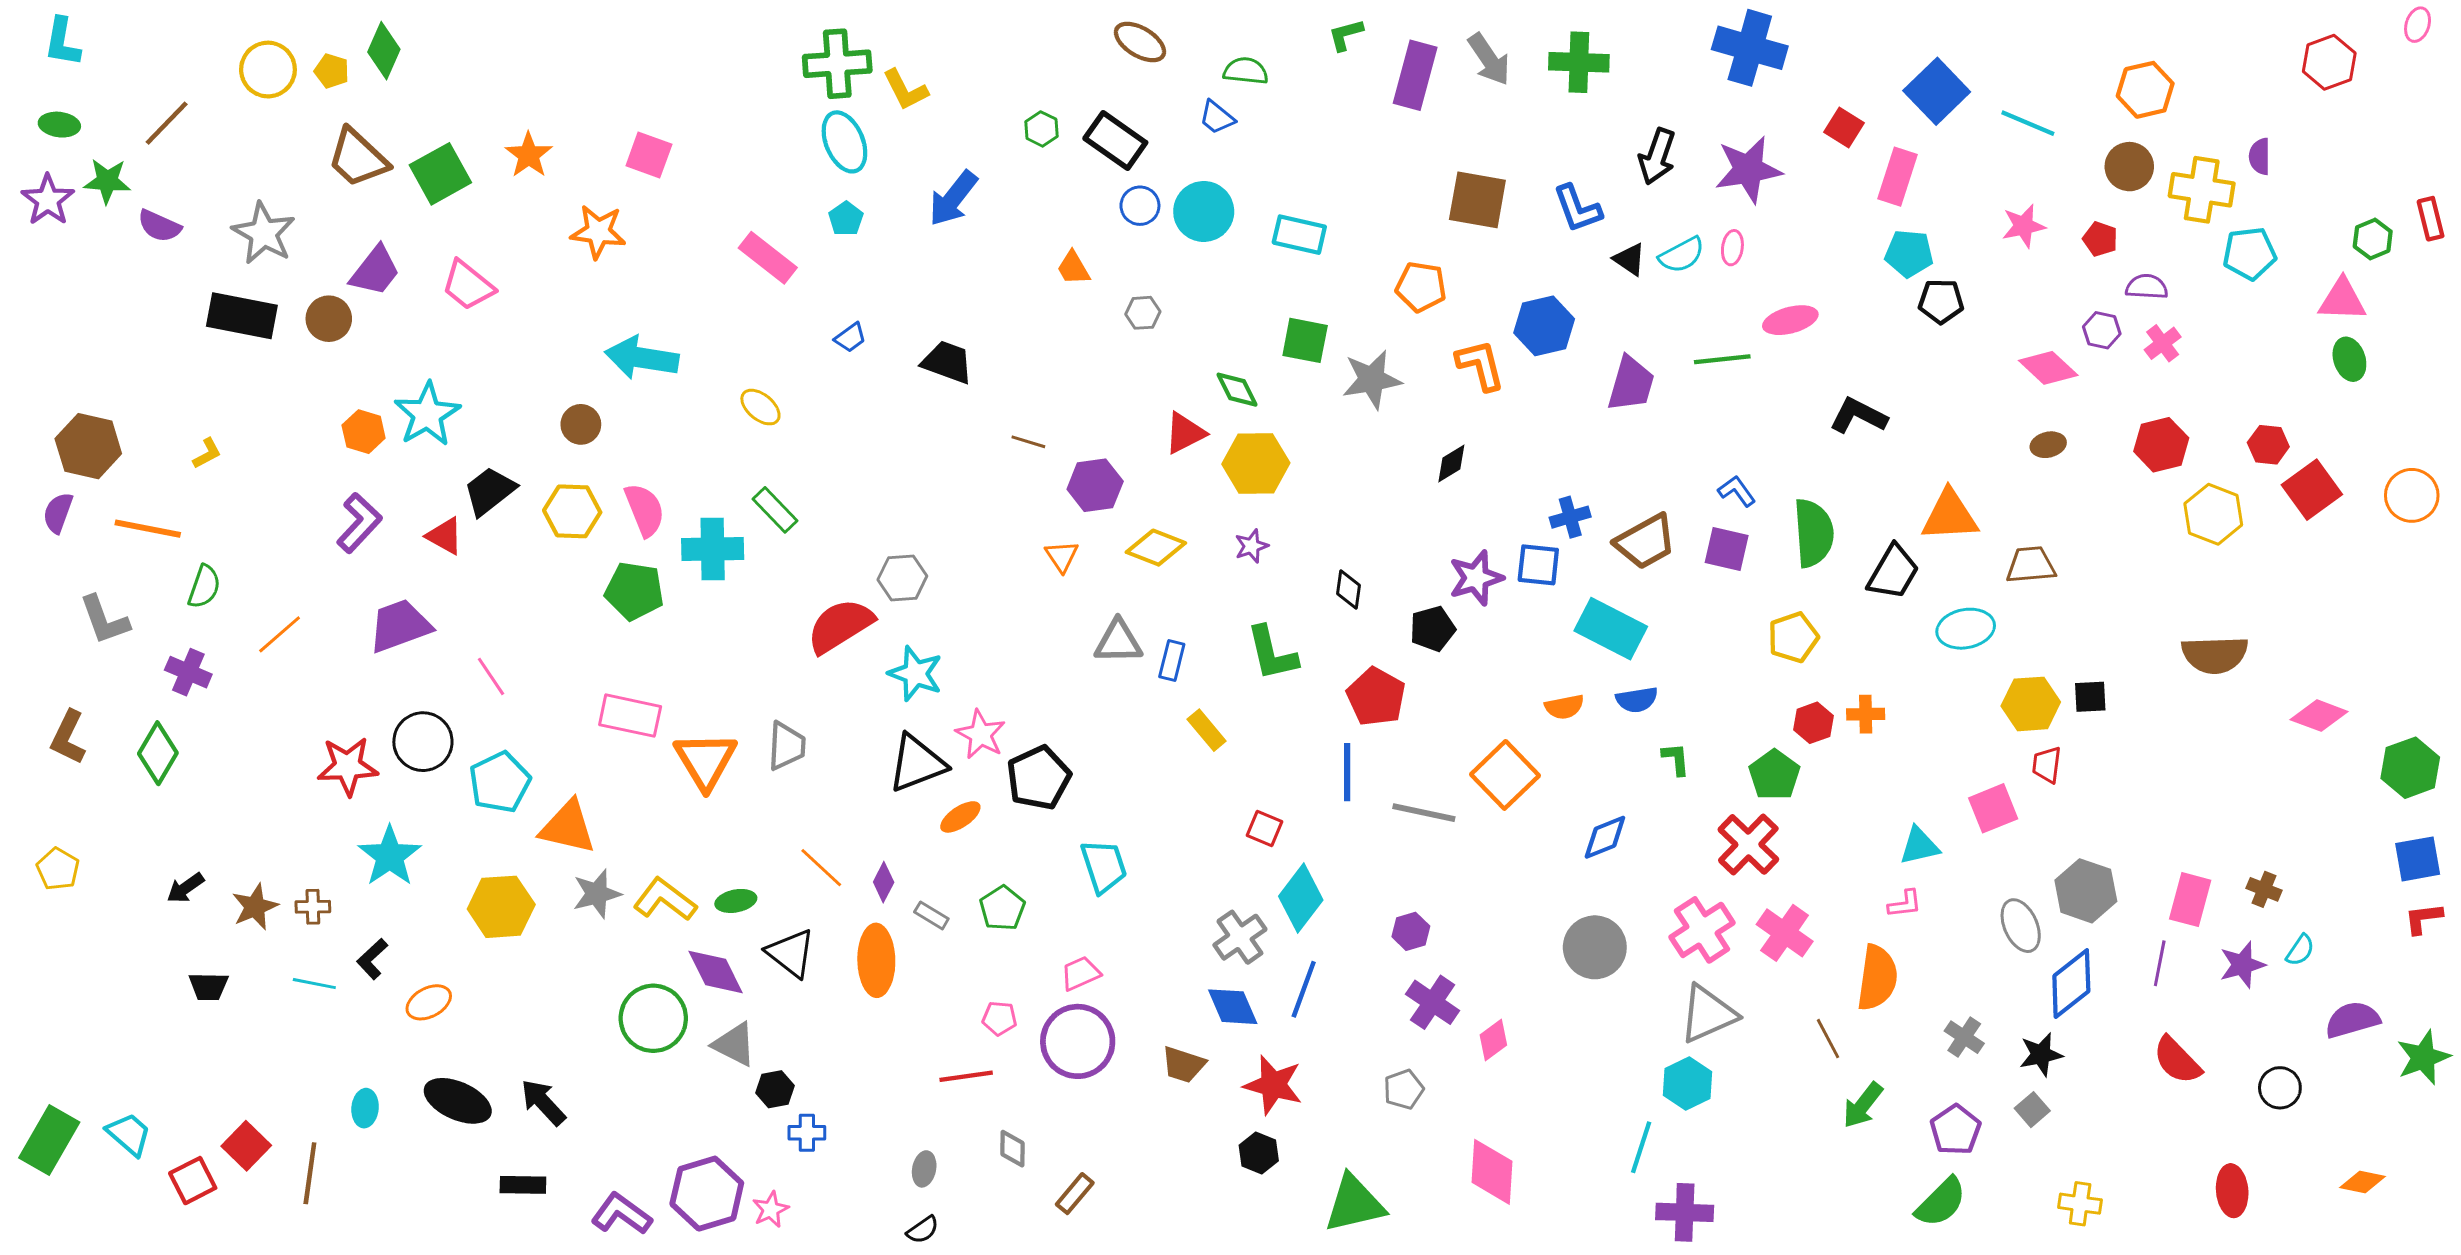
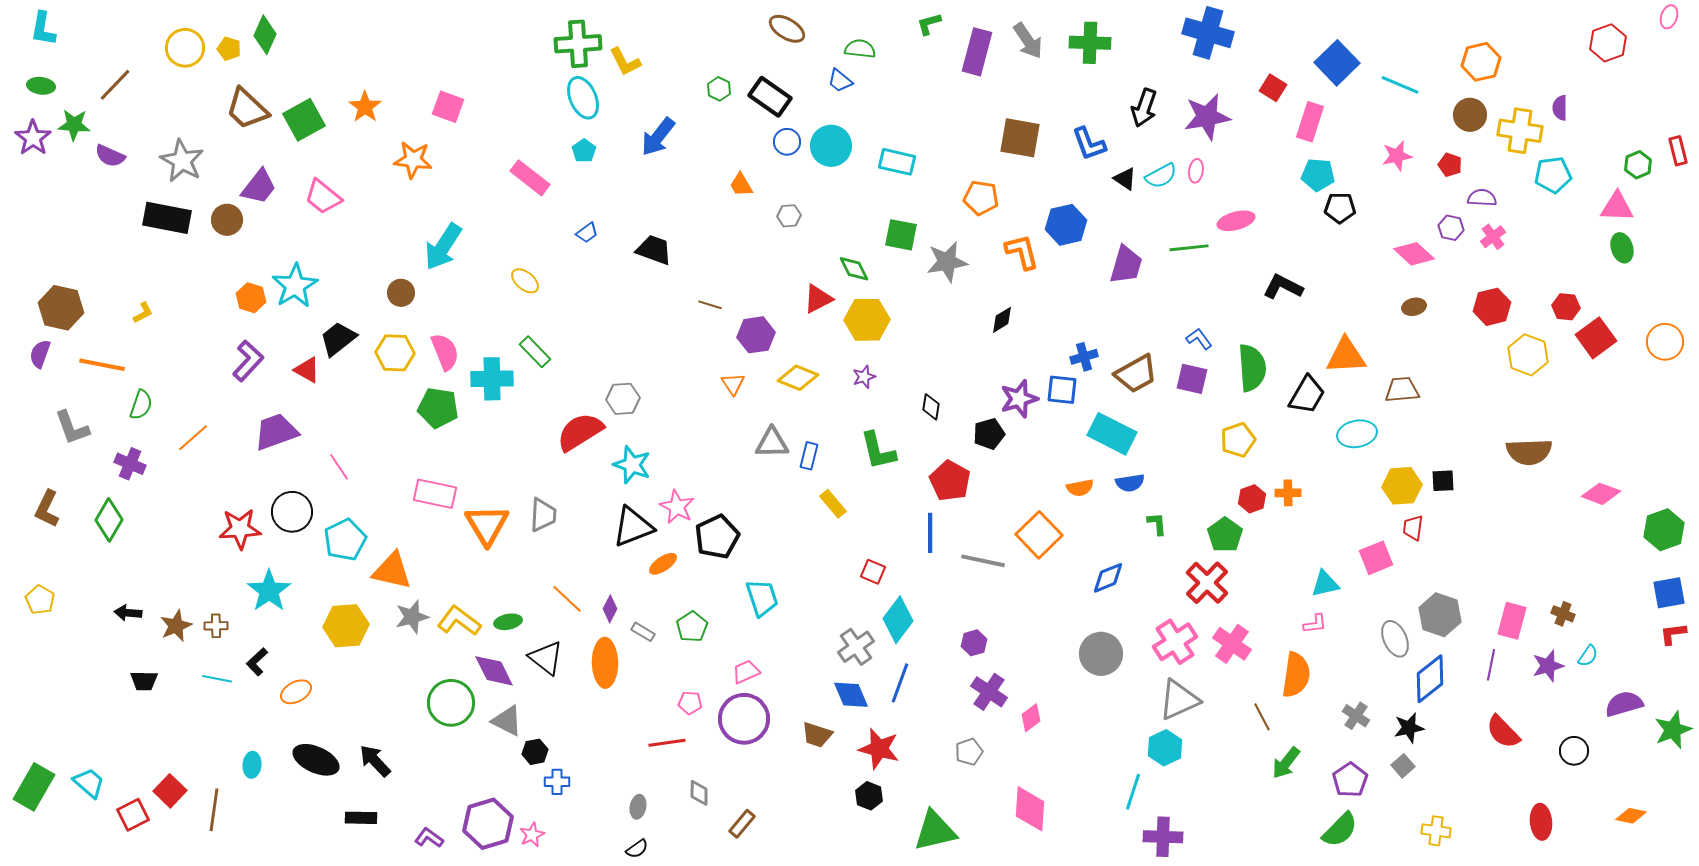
cyan arrow: (642, 358) -> (443, 247), turned -66
black arrow: (185, 888) -> (128, 613), turned 40
purple L-shape: (621, 1214) -> (429, 838), size x0.7

